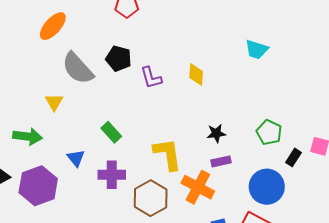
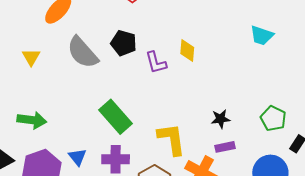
yellow diamond: (196, 75) -> (187, 51), moved
yellow triangle: (54, 102) -> (31, 57), moved
green rectangle: (111, 132) -> (116, 117), size x1.6
blue triangle: (76, 158) -> (77, 157), moved

